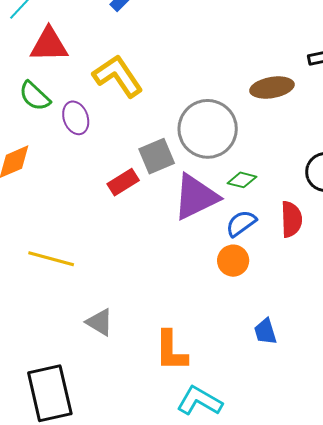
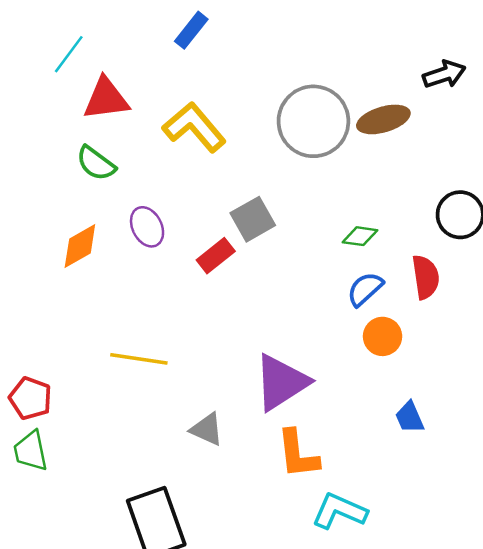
purple ellipse: (76, 118) -> (147, 227), moved
gray circle: (208, 129) -> (313, 121), moved
purple triangle: (196, 197) -> (281, 382), moved
orange circle: (233, 261) -> (383, 336), moved

